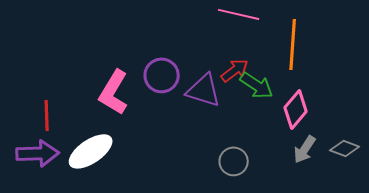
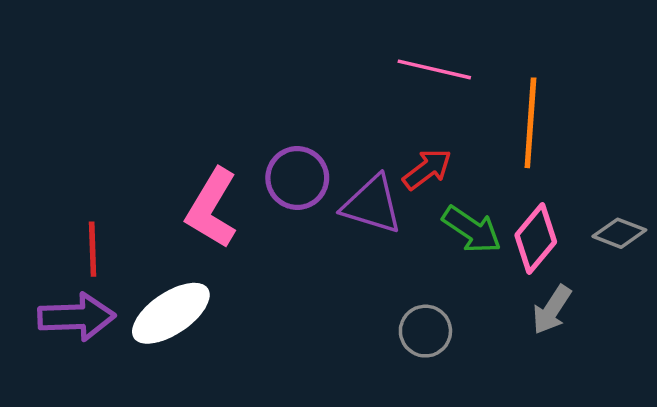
green arrow: (257, 85) -> (472, 230), moved
gray diamond: (345, 148) -> (619, 233), moved

